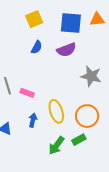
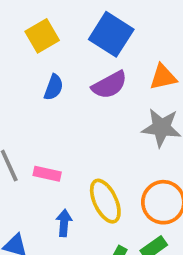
orange triangle: (97, 19) -> (163, 77), moved
blue square: (71, 23) -> (111, 34), turned 35

